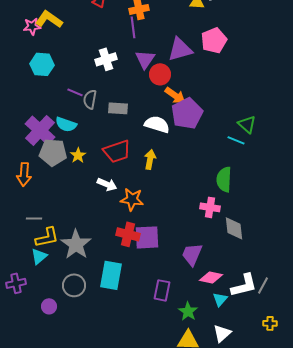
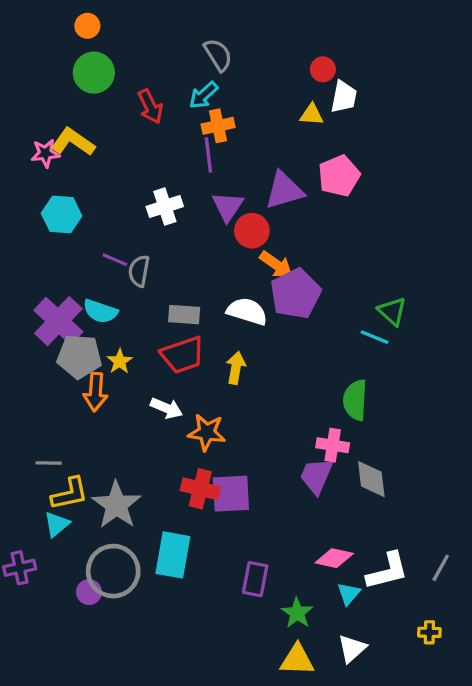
gray rectangle: (118, 108) -> (184, 315), moved
orange arrow: (24, 174) -> (95, 392), moved
purple trapezoid: (192, 254) -> (316, 476), moved
gray circle: (74, 285) -> (113, 571), size x1.4
gray line: (263, 285) -> (441, 568), moved
purple circle: (49, 306) -> (89, 592), moved

